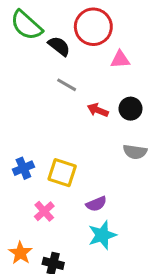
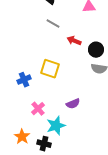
black circle: (131, 109) -> (96, 50), moved
yellow square: (62, 173) -> (50, 69), moved
cyan star: (102, 235) -> (56, 126), moved

